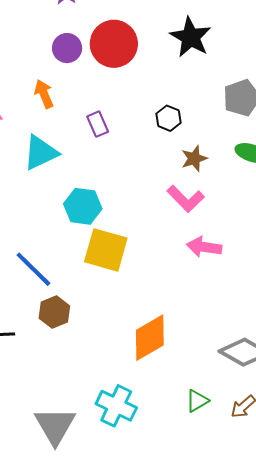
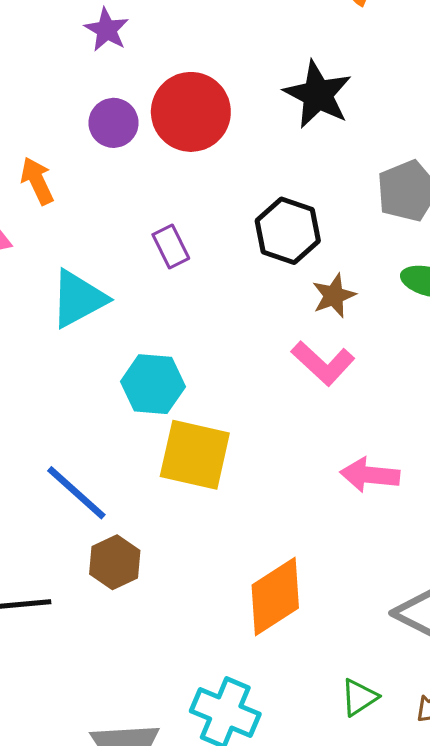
orange arrow: (44, 94) -> (37, 181), moved
black hexagon: (168, 118) -> (288, 231), size x1.5
pink arrow: (204, 247) -> (370, 475), moved

